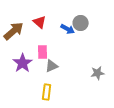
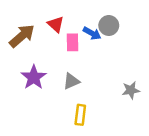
pink rectangle: (43, 52) -> (73, 42), moved
yellow rectangle: (47, 92) -> (80, 115), moved

